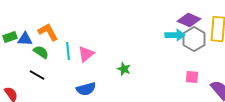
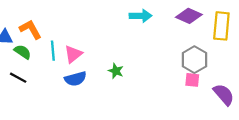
cyan arrow: (175, 35) -> (141, 16), moved
gray hexagon: (194, 39) -> (194, 60), moved
blue semicircle: (86, 89) -> (75, 79), moved

